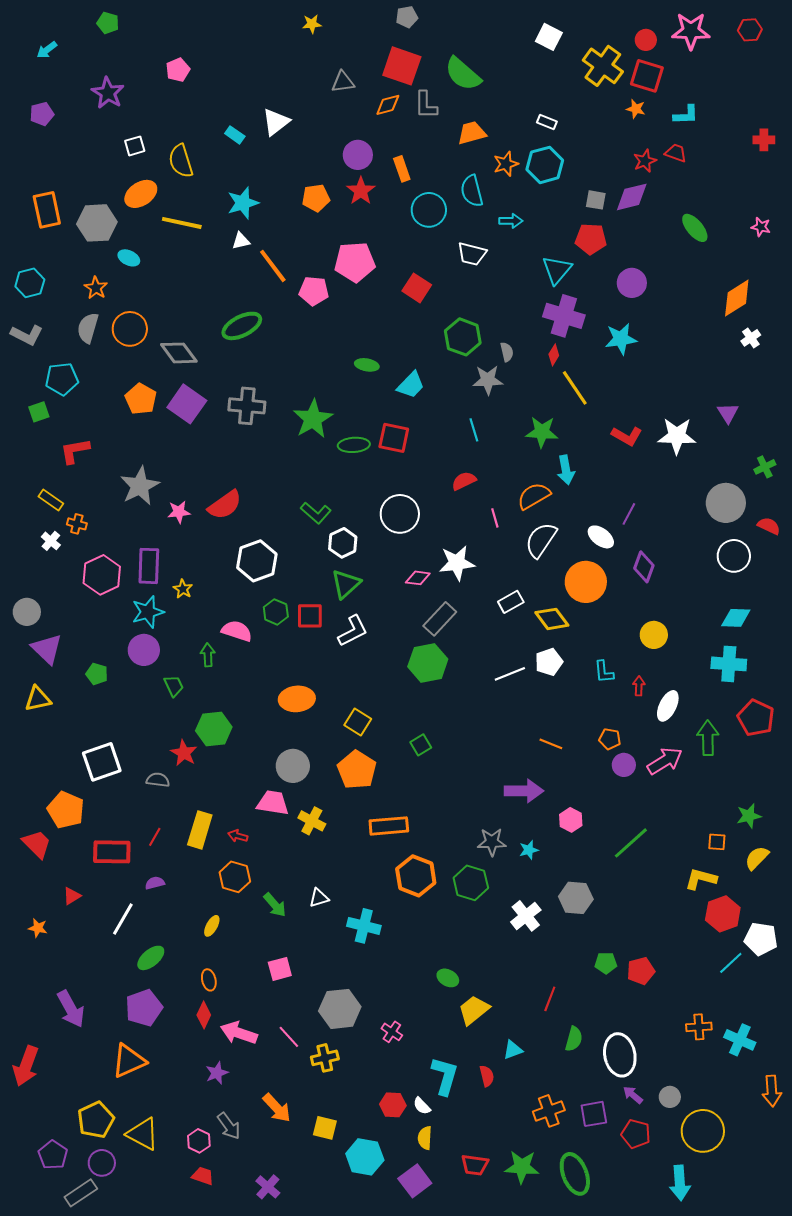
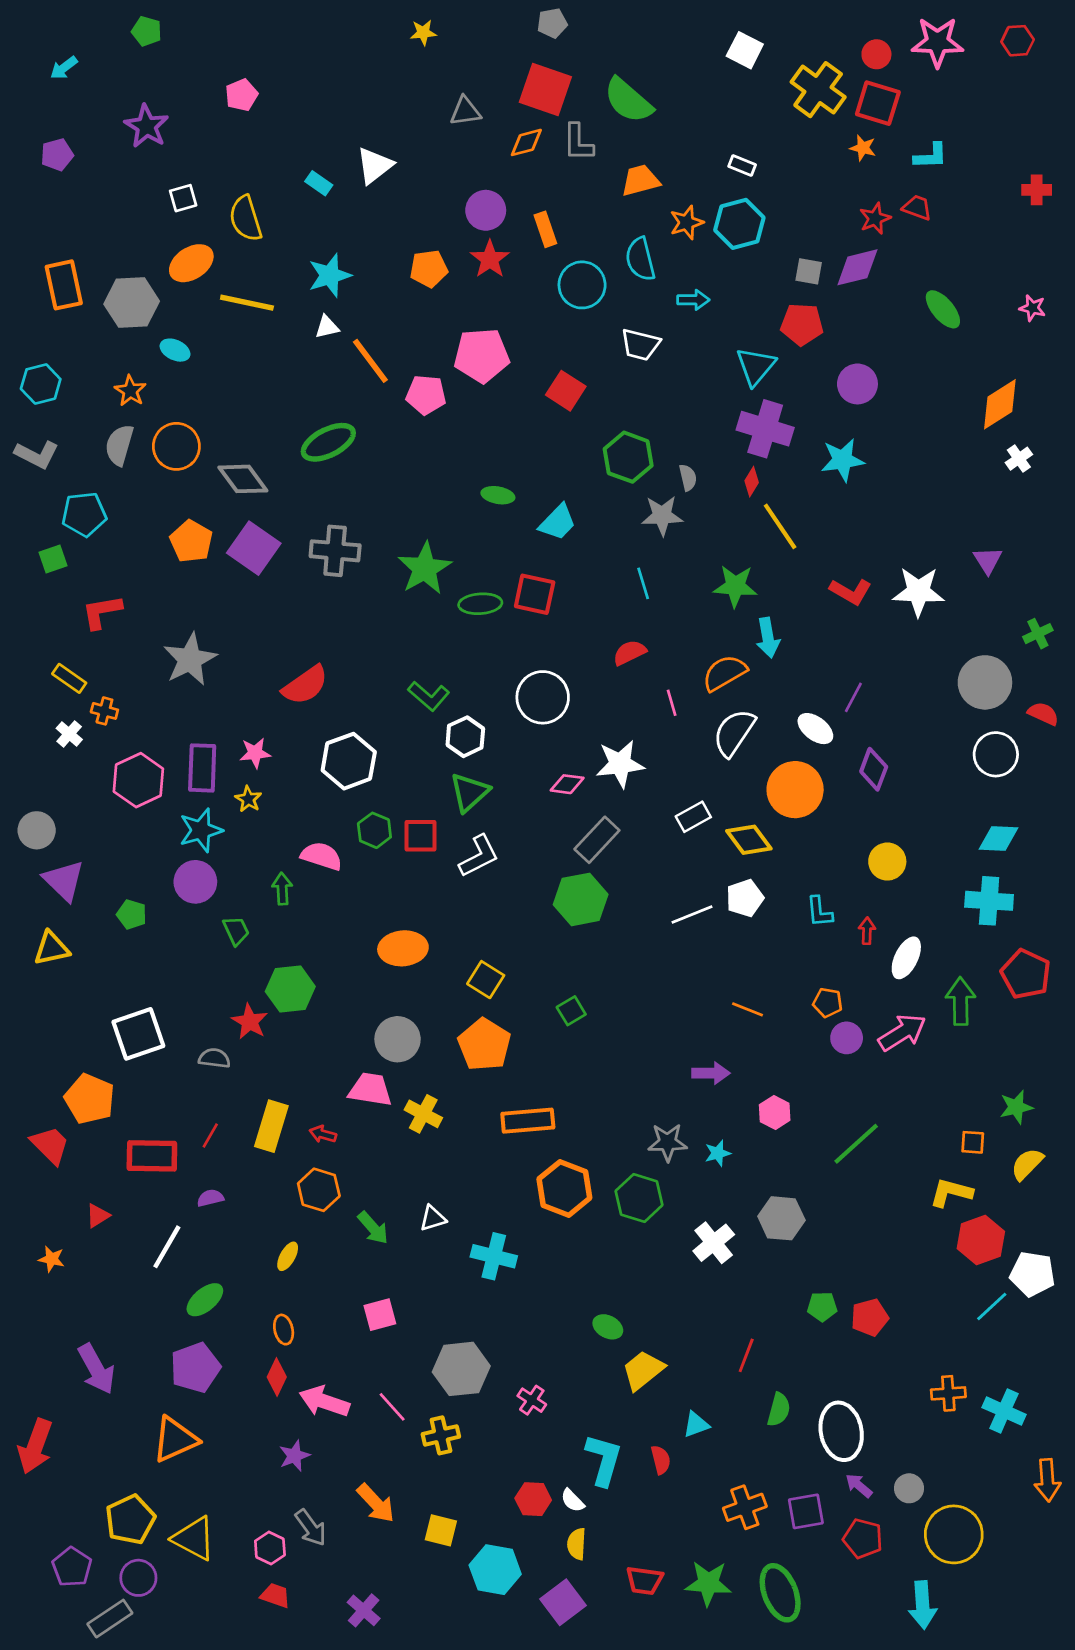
pink star: (179, 512) -> (255, 753), moved
purple arrow: (524, 791) -> (711, 1073), size x0.7

